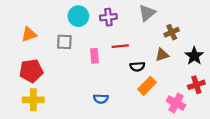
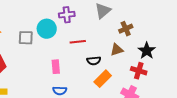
cyan circle: (78, 16) -> (47, 29), moved
pink rectangle: (94, 56) -> (56, 67), moved
red cross: (196, 85) -> (139, 71), moved, turned 35

